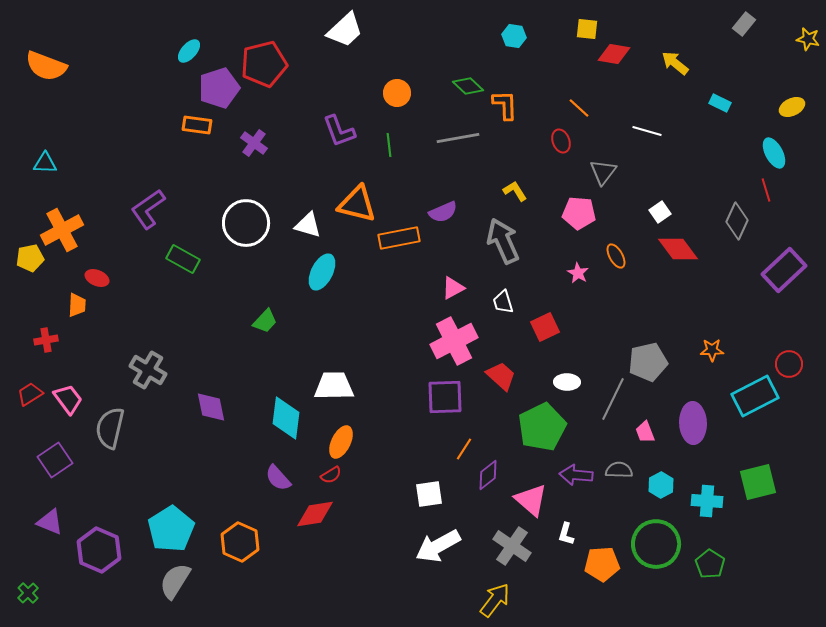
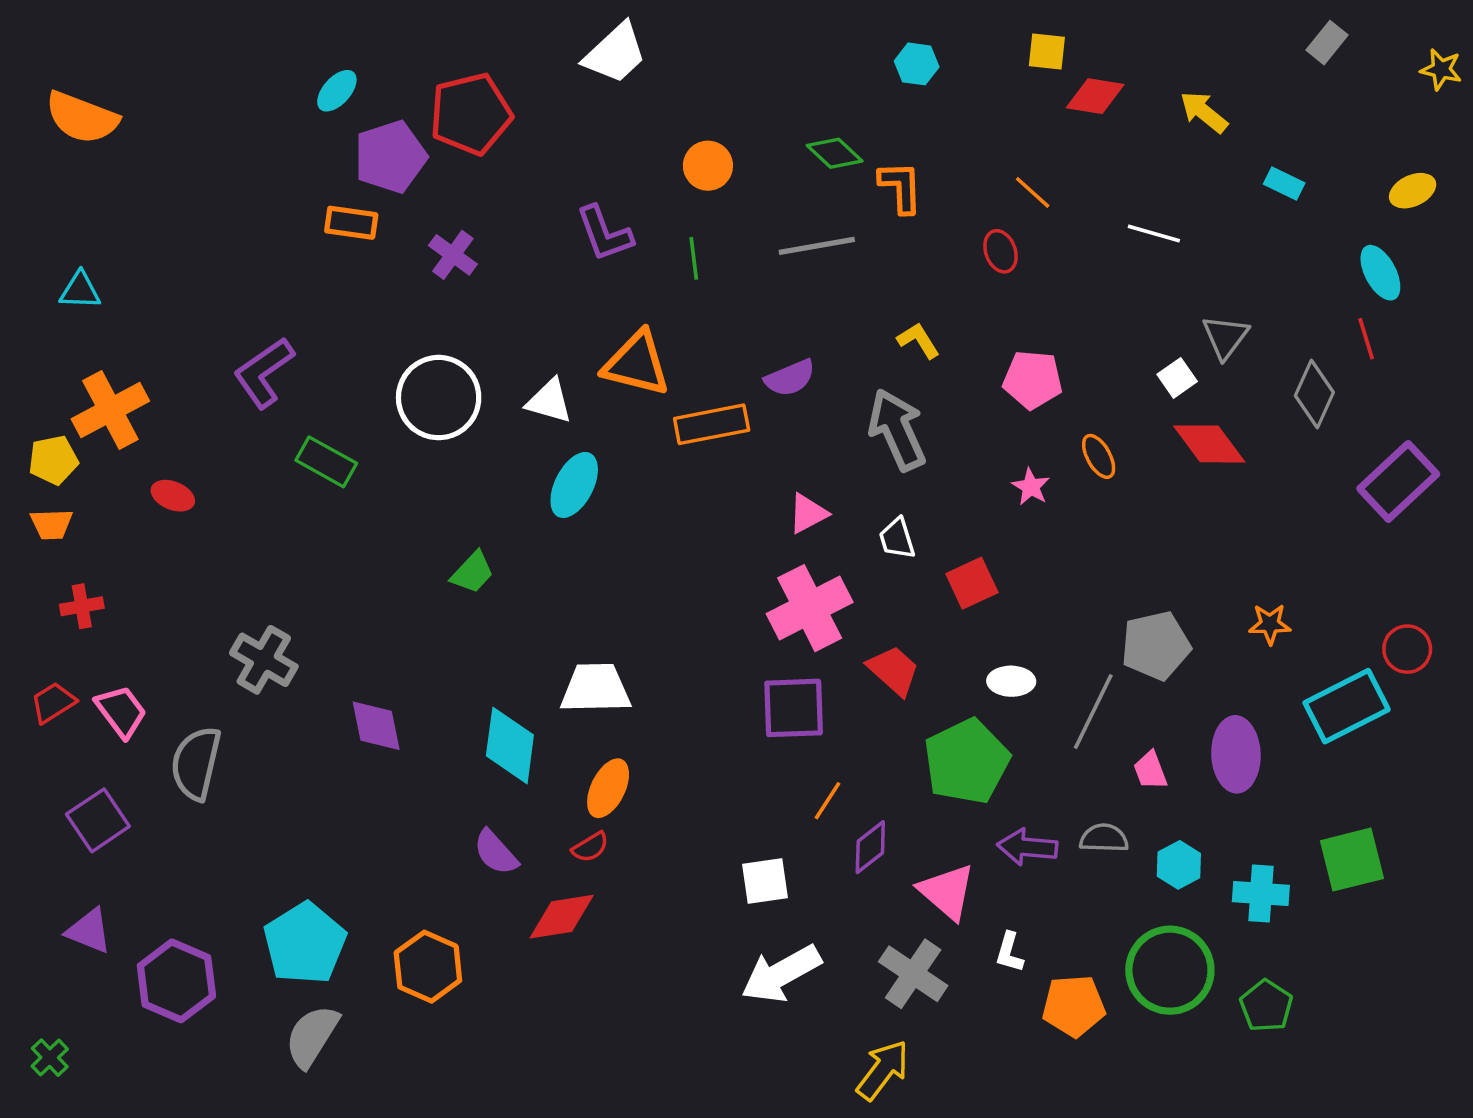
gray triangle: (603, 172) -> (1225, 337), moved
orange trapezoid: (77, 305) -> (52, 524), moved, turned 85

